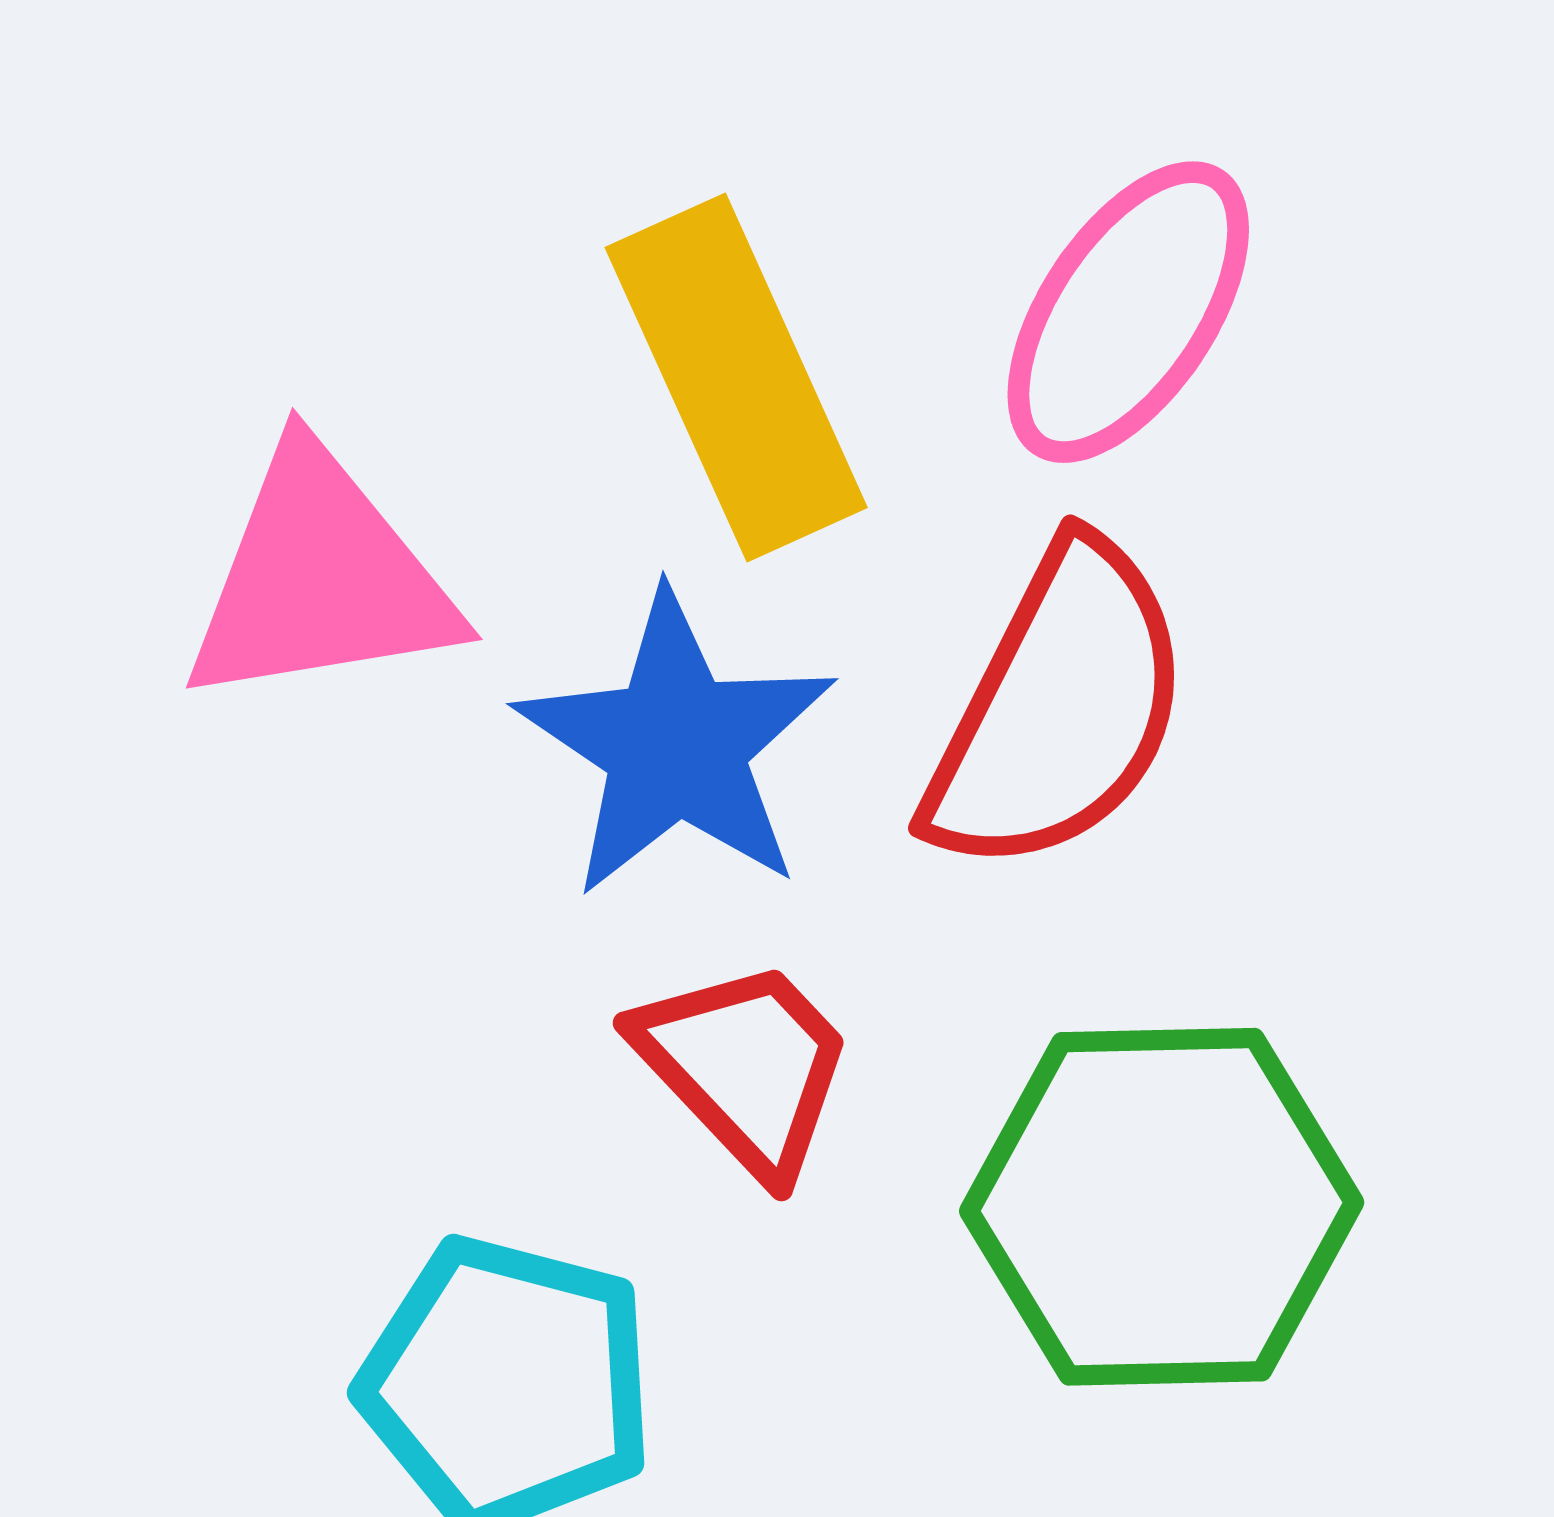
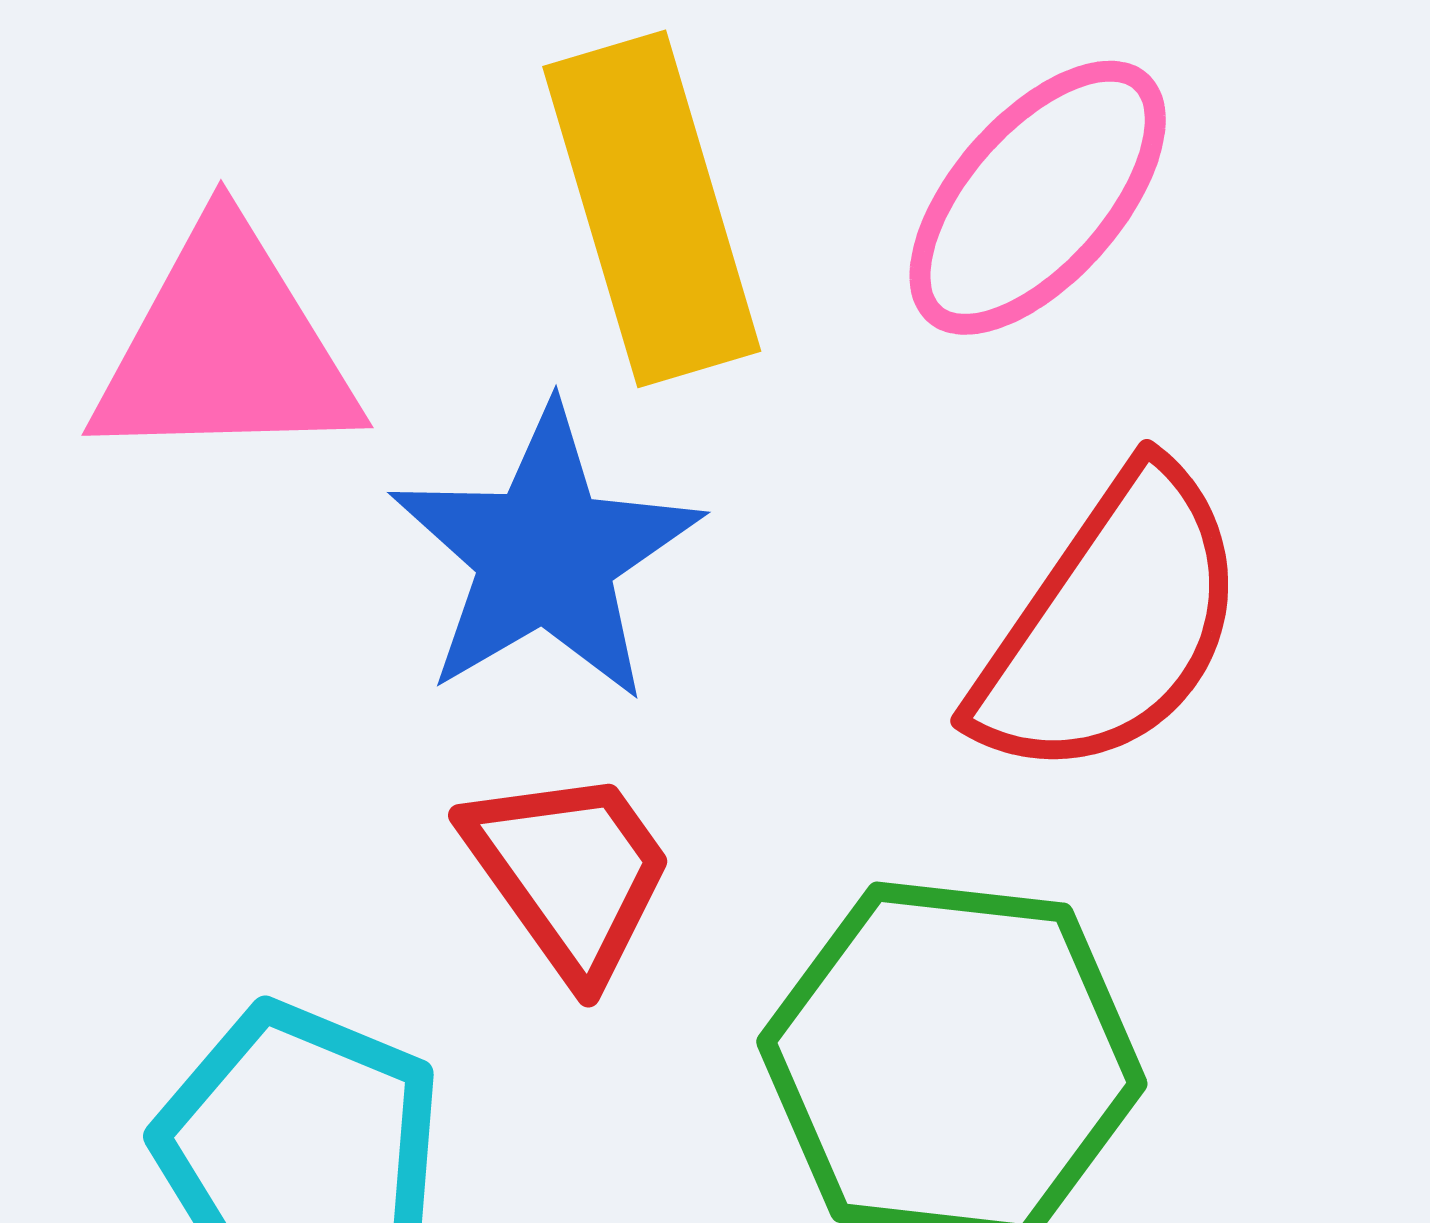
red semicircle: (1058, 708) -> (1111, 624), moved

